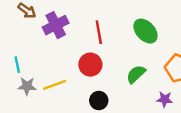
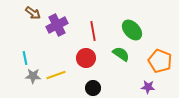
green semicircle: (136, 74) -> (121, 54), moved, turned 78

